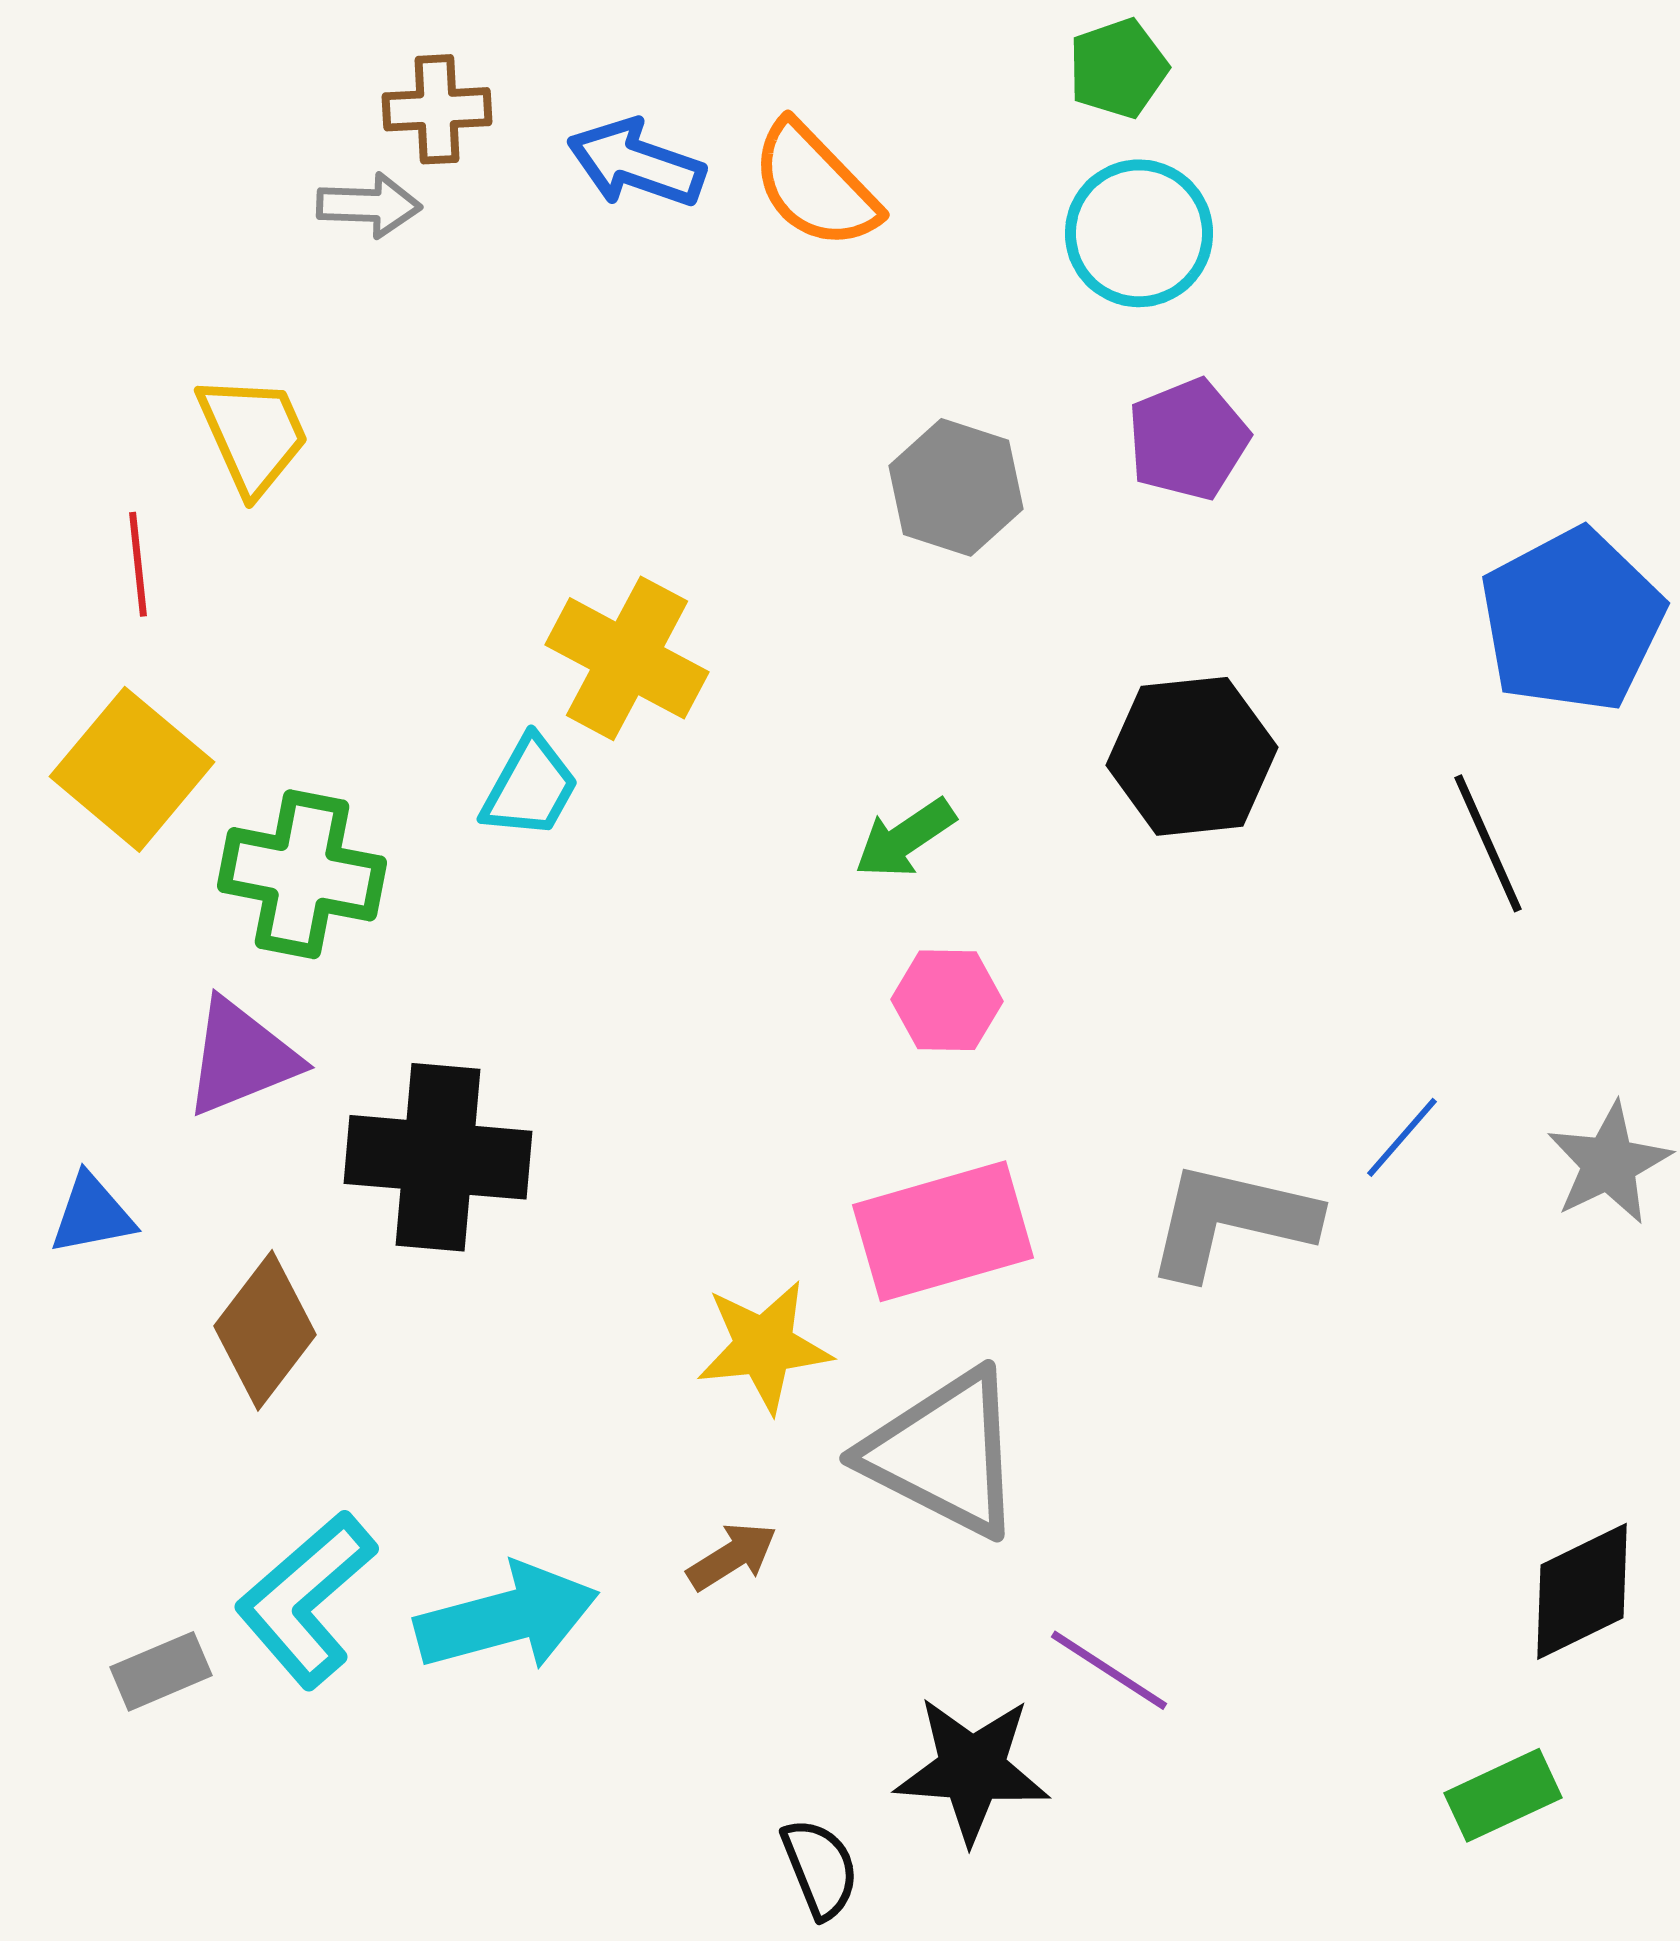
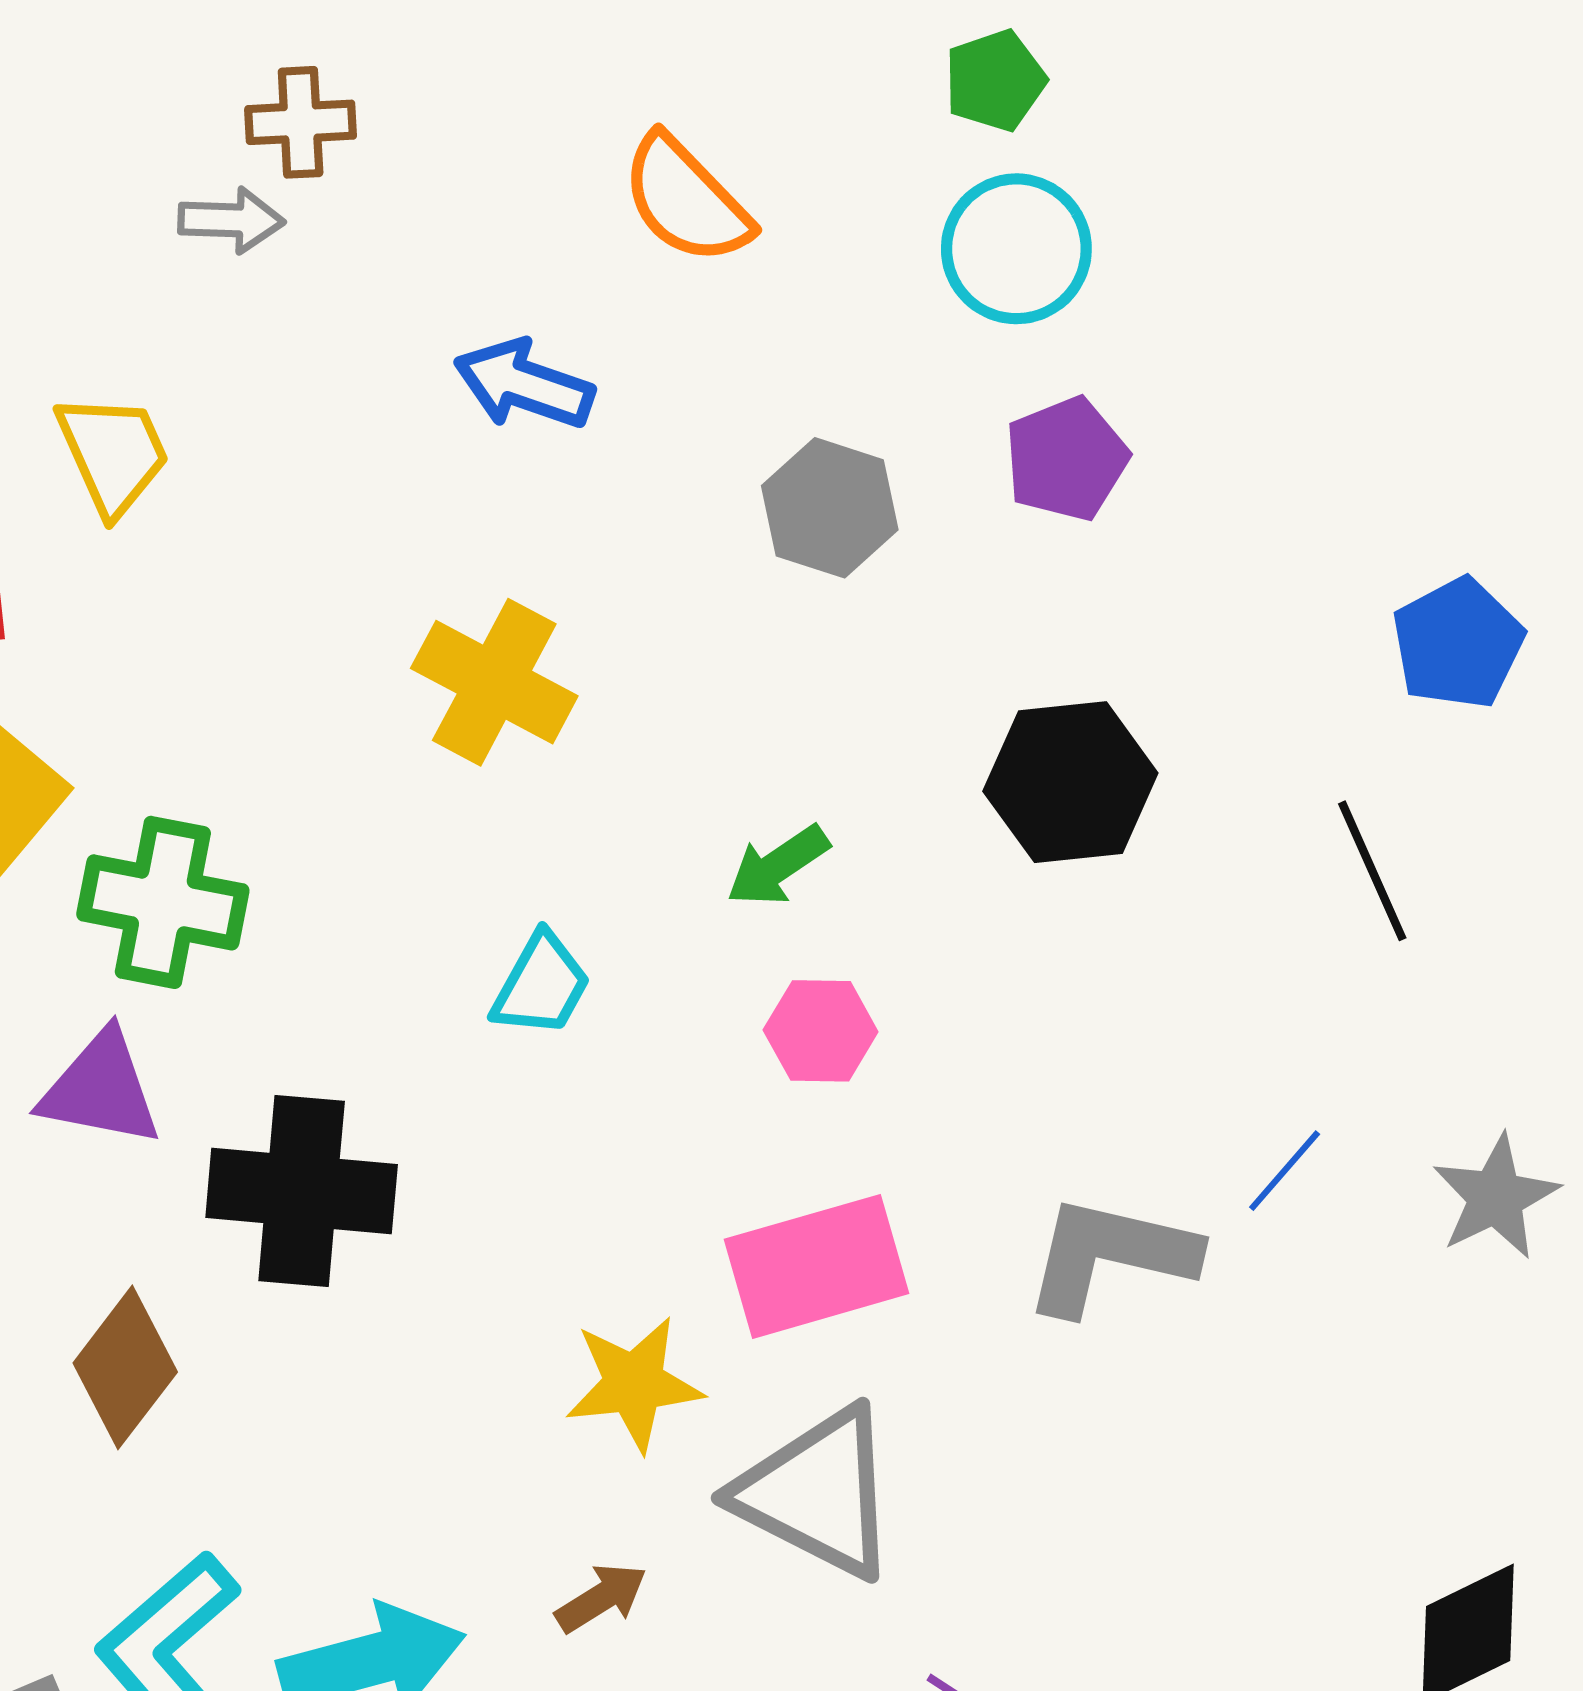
blue arrow: (636, 163) -> (524, 384), moved
blue pentagon: (1572, 620) -> (1458, 643), size x0.7
cyan trapezoid: (530, 787) -> (541, 985), moved
purple triangle: (241, 1057) -> (101, 1089), turned 33

